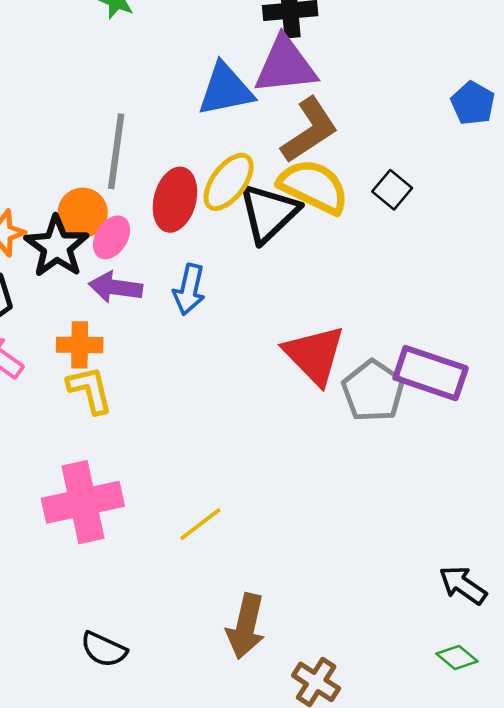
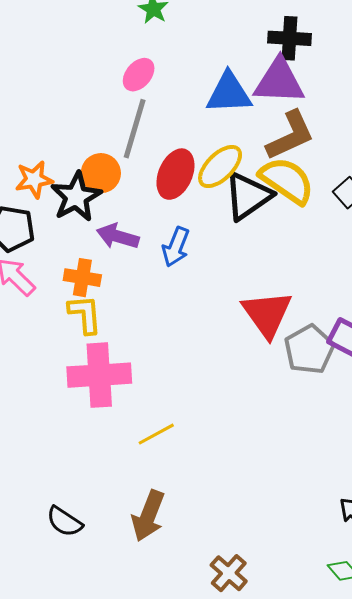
pink ellipse: (112, 237) -> (139, 75), moved
pink cross: (83, 502) -> (99, 375), moved
brown arrow: (246, 626) -> (148, 516), moved

